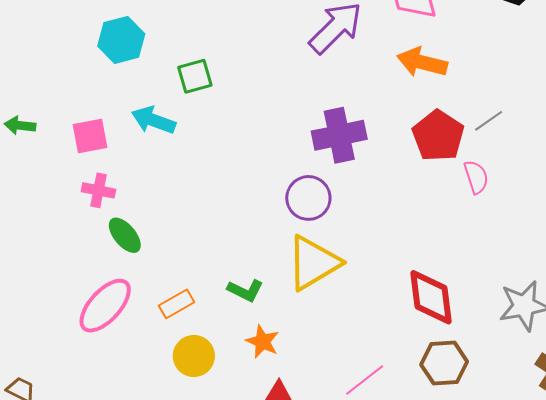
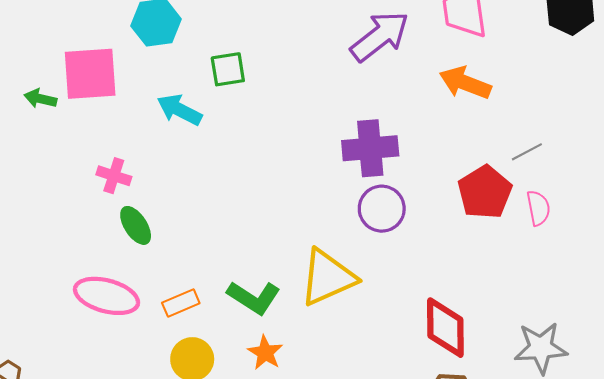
pink square: (90, 136) -> (90, 74), moved, size x1.5
red pentagon: (438, 136) -> (485, 192), moved
pink semicircle: (476, 177) -> (538, 208), moved
purple circle: (308, 198) -> (382, 209), moved
green L-shape: (245, 290) -> (254, 298), size x1.4
pink ellipse: (105, 306) -> (107, 296), turned 56

